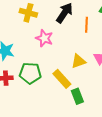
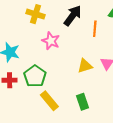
green pentagon: (30, 73) -> (35, 76), turned 30
yellow rectangle: (62, 79) -> (49, 101), moved

